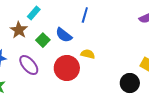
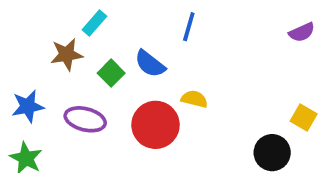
brown star: (19, 30) -> (67, 55), turned 30
purple ellipse: (29, 65) -> (85, 119), turned -35

